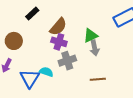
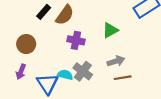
brown semicircle: (58, 27) -> (65, 15), moved
gray arrow: (94, 48) -> (116, 61), moved, turned -91
gray cross: (67, 61) -> (83, 71), moved, turned -30

